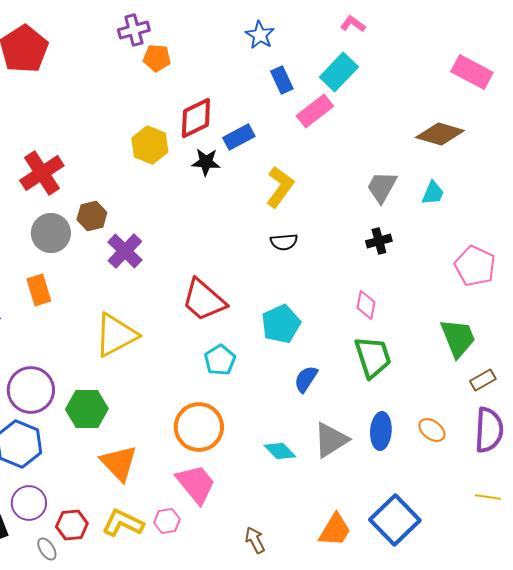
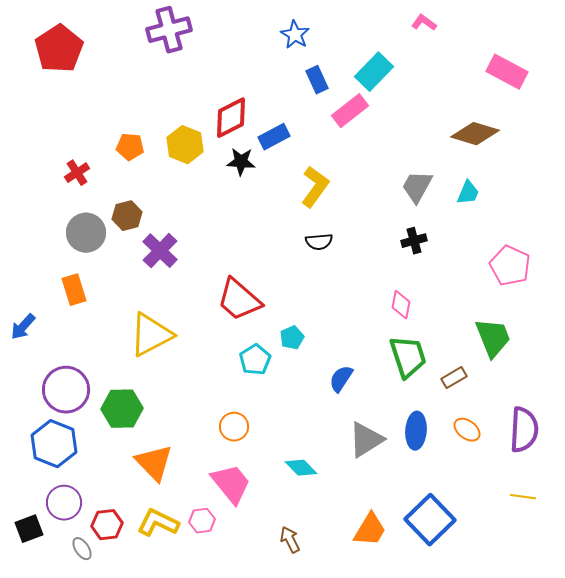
pink L-shape: (353, 24) -> (424, 23), moved
purple cross: (134, 30) -> (169, 30), size x1.4
orange pentagon: (157, 58) -> (130, 147), moved
red cross: (42, 173) -> (77, 173), size x0.6
cyan pentagon: (281, 324) -> (292, 338), moved, size x0.6
brown rectangle: (483, 380) -> (454, 378), moved
orange circle: (199, 427) -> (234, 427), size x0.6
cyan diamond: (280, 451) -> (301, 468), moved

